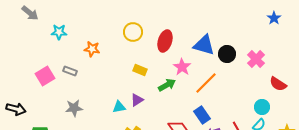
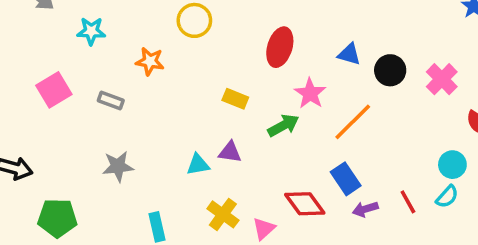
yellow circle: (133, 32) -> (194, 20), moved
blue triangle: (204, 45) -> (349, 54), size x0.6
pink square: (45, 76) -> (54, 90), moved
purple triangle: (137, 100) -> (230, 152), turned 40

